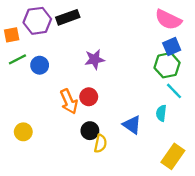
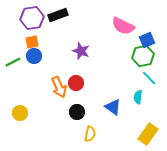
pink semicircle: (168, 20) -> (123, 26), moved
orange square: (12, 35) -> (32, 42), moved
green line: (17, 59) -> (13, 62), moved
purple star: (95, 59) -> (81, 51), turned 30
yellow semicircle: (100, 144) -> (90, 134), moved

